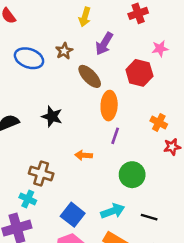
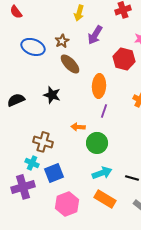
brown ellipse: (90, 76) -> (70, 64), moved
green circle: (132, 175) -> (97, 143), moved
blue square: (73, 215) -> (54, 173), moved, turned 30

